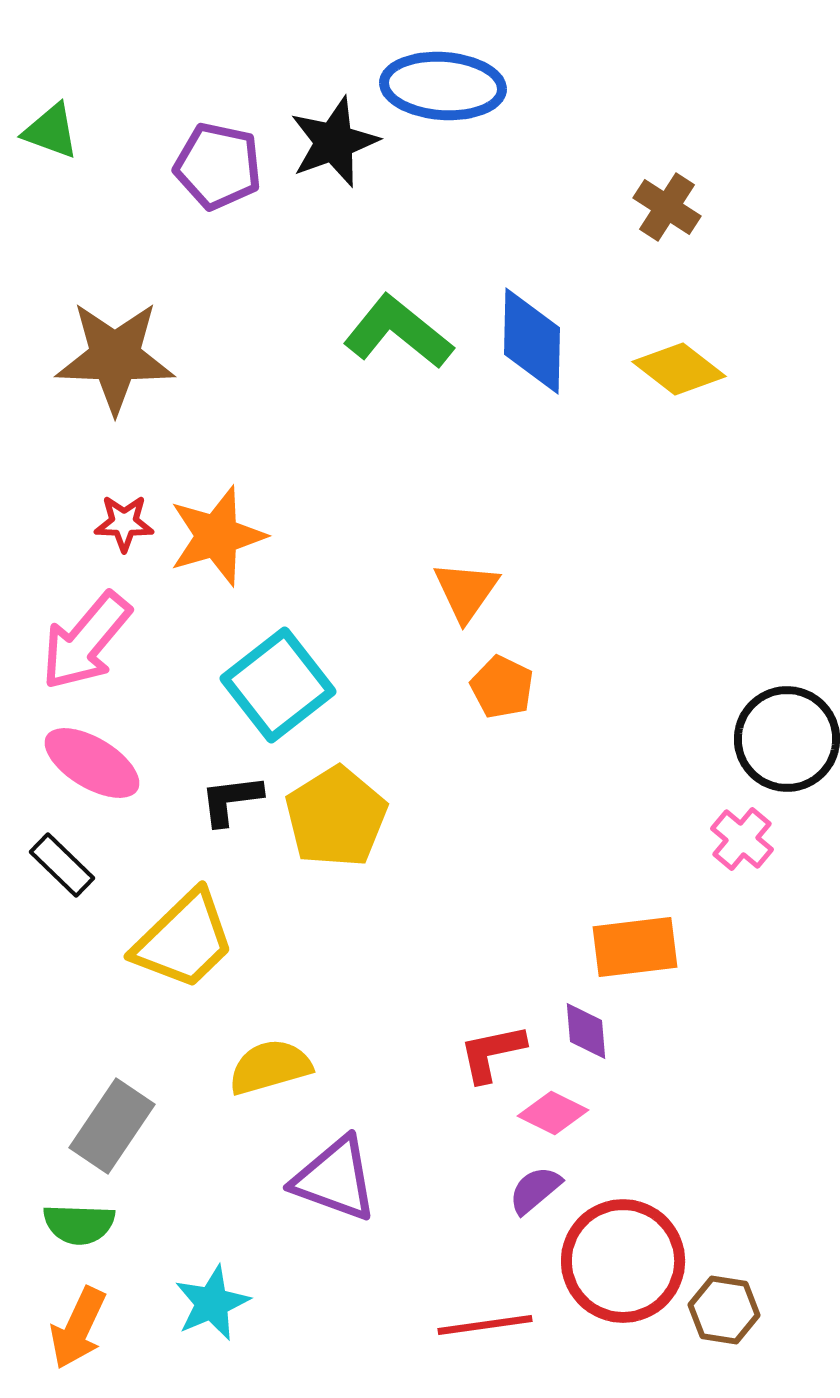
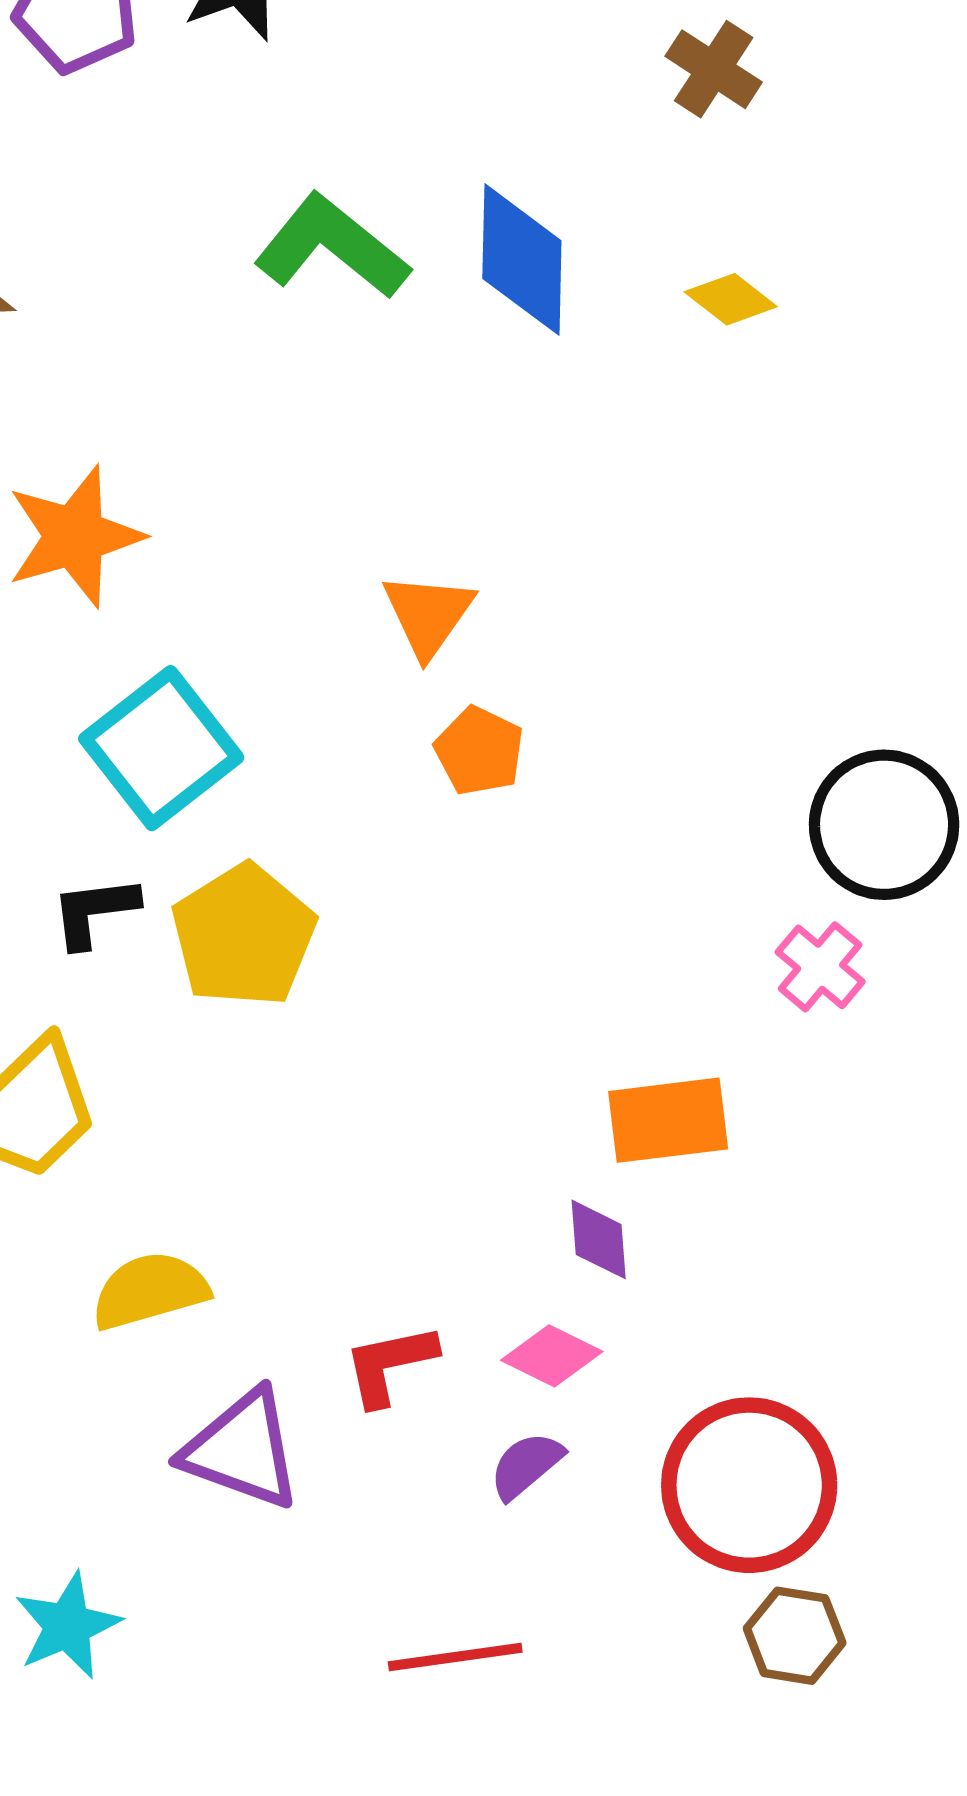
yellow diamond: (679, 369) -> (731, 299), size x0.7
red L-shape: (492, 1053) -> (390, 1364), moved
red circle: (623, 1261) -> (749, 1485), moved

